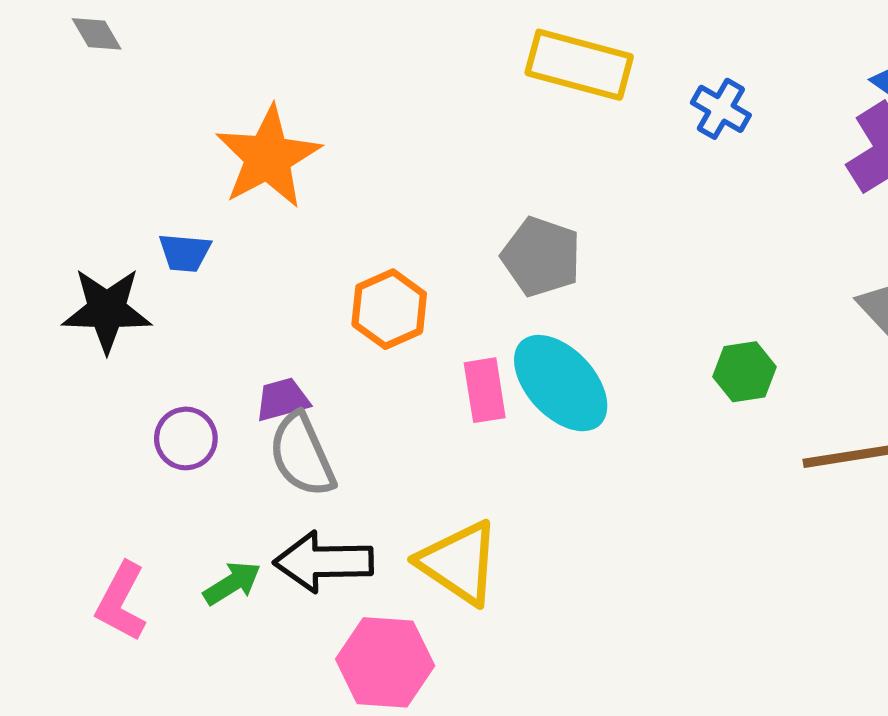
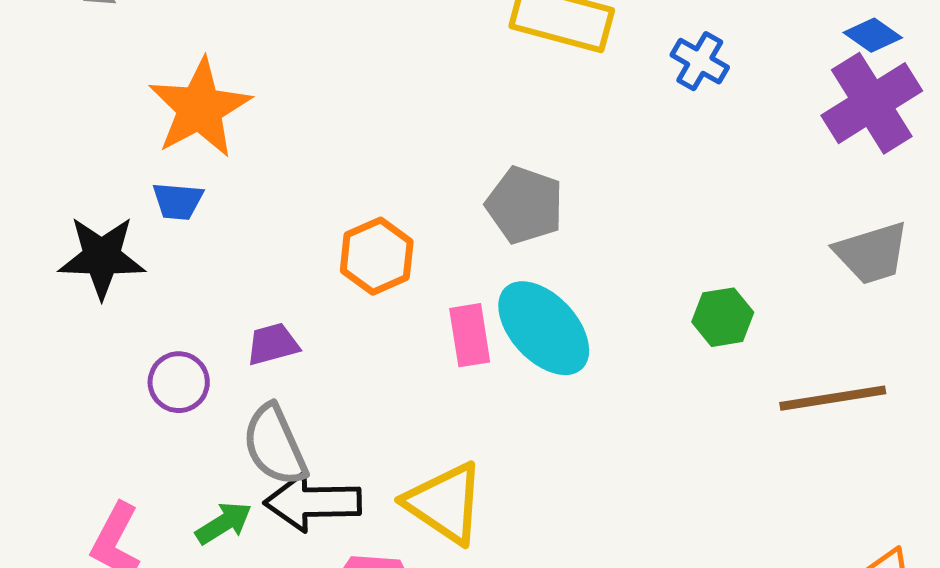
orange star: (268, 157) -> (200, 108), moved
gray semicircle: (302, 455) -> (275, 445), moved

